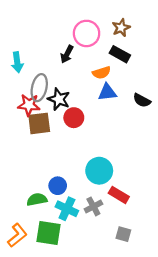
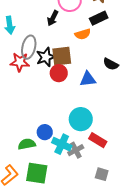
black rectangle: (120, 54) -> (99, 18), turned -54
blue triangle: (107, 92) -> (88, 79), moved
black star: (59, 99) -> (46, 57), turned 30
black semicircle: (142, 100) -> (111, 64), moved
brown square: (39, 123) -> (62, 56), moved
cyan cross: (67, 209) -> (62, 144), moved

